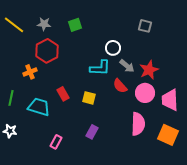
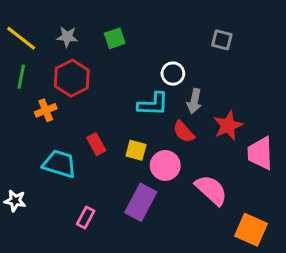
gray arrow: (127, 66) -> (194, 101), turned 63
red star: (149, 70) -> (228, 126), moved
pink circle: (145, 93) -> (165, 165), moved
green line: (11, 98) -> (21, 77), moved
pink semicircle: (138, 124) -> (211, 190), turned -50
purple rectangle: (92, 132) -> (141, 202), size x1.6
orange square: (168, 135) -> (251, 230), moved

